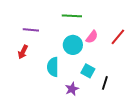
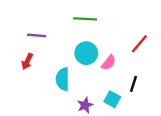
pink semicircle: (92, 37) -> (109, 63), moved
cyan square: (88, 71) -> (112, 99), moved
black line: (105, 83) -> (134, 84), moved

